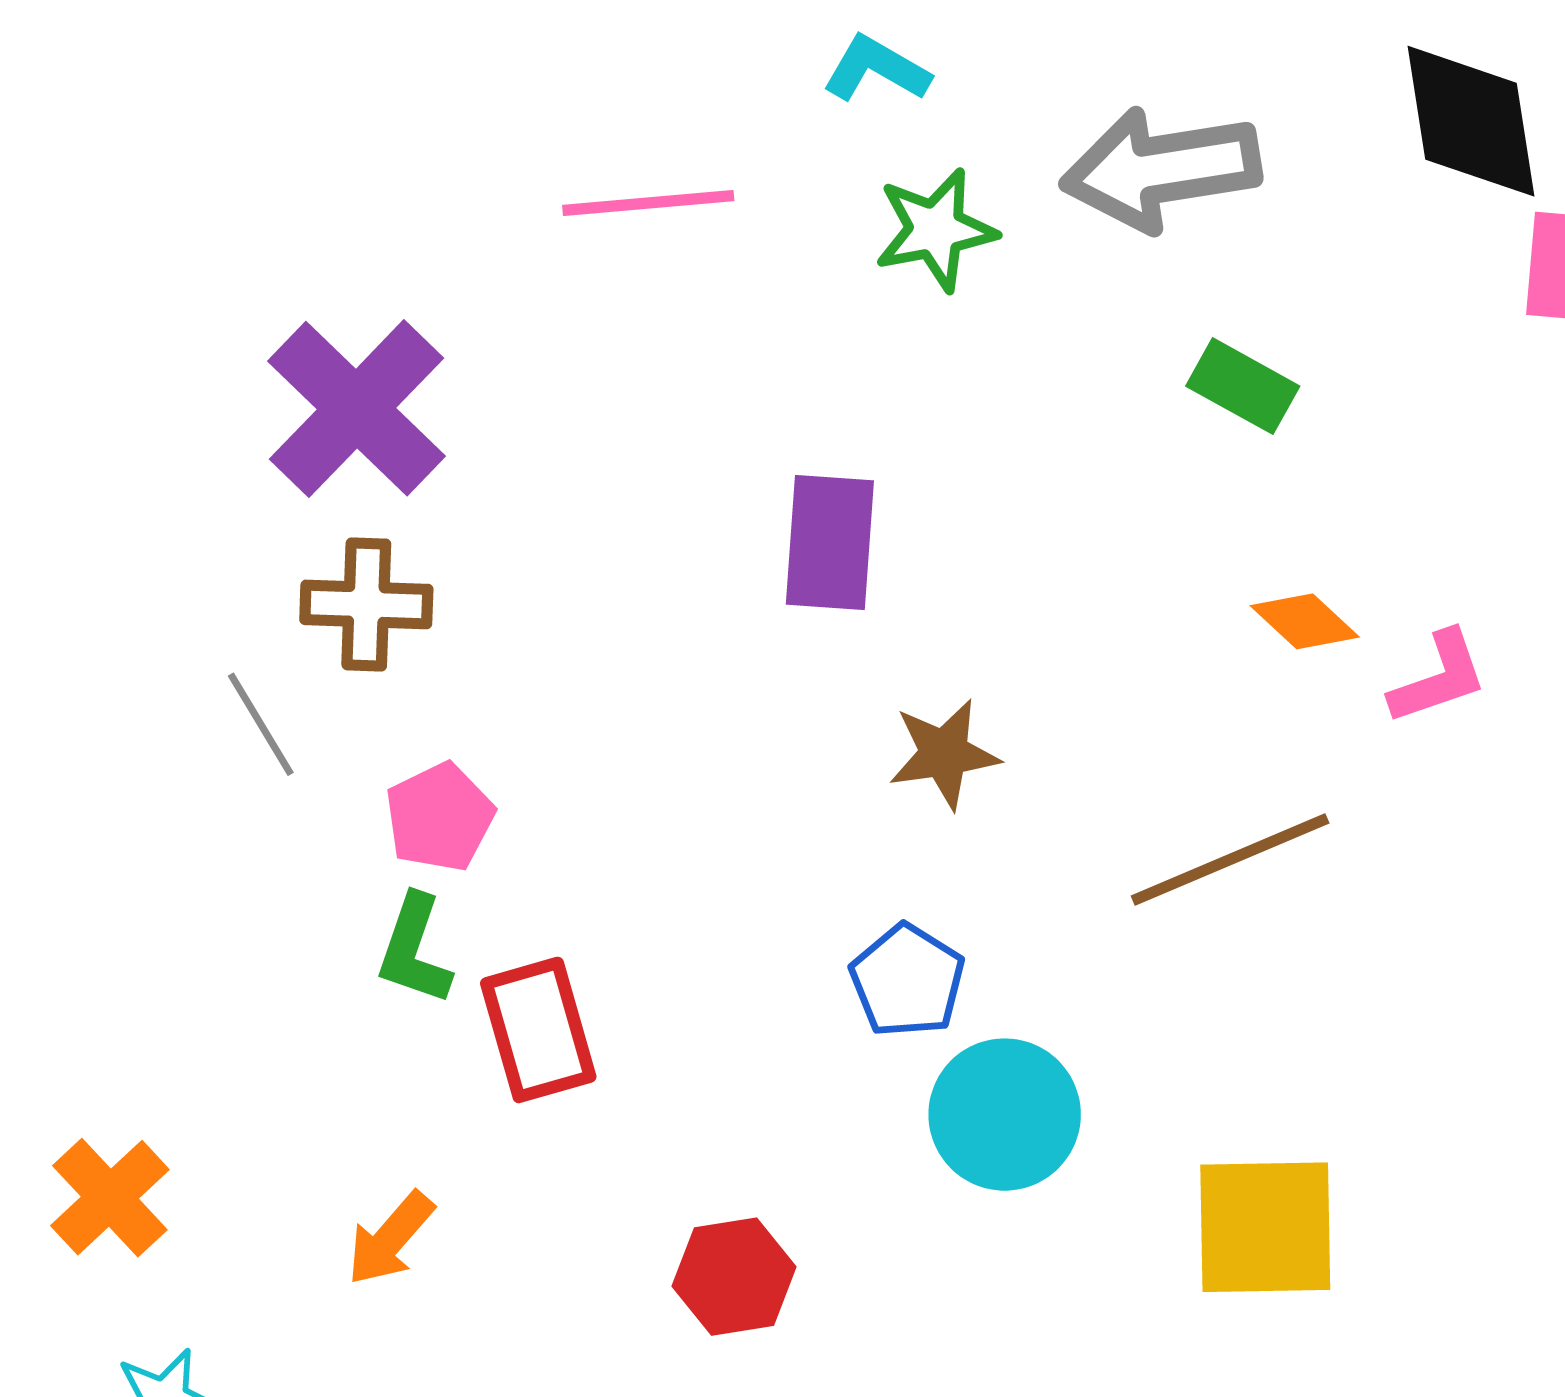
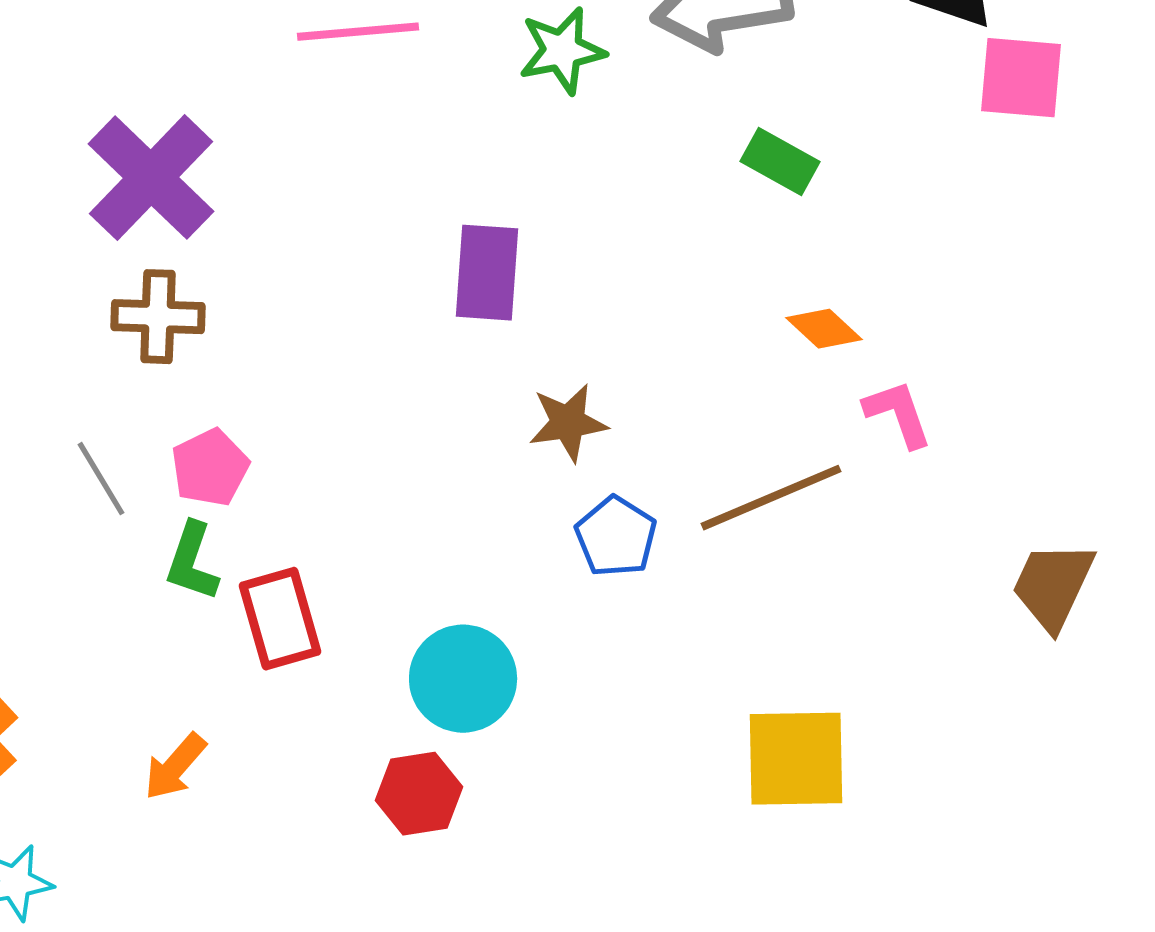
pink L-shape: (1439, 678) -> (898, 414), moved, turned -90
gray line: (261, 724) -> (101, 479), moved
blue pentagon: (907, 981) -> (616, 537), moved
cyan circle: (1005, 1115) -> (463, 679), moved

